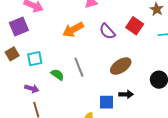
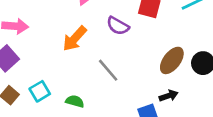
brown ellipse: (121, 66) -> (172, 60), moved
gray line: (79, 67) -> (108, 70), moved

